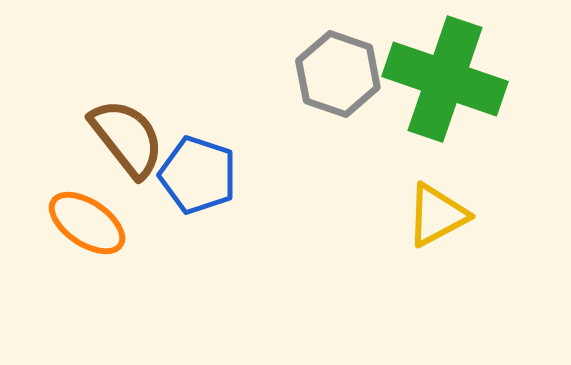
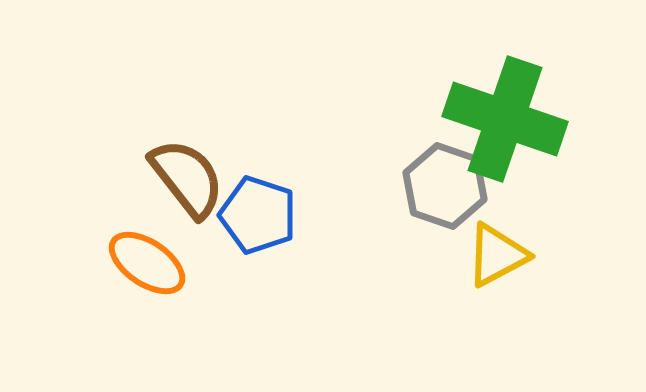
gray hexagon: (338, 74) -> (445, 186), moved

